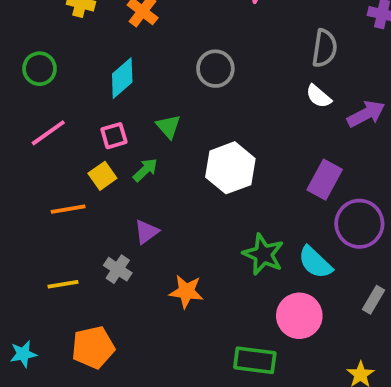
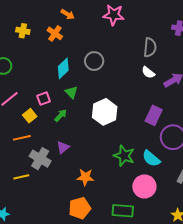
cyan diamond: (122, 78) -> (63, 68), moved
yellow square: (102, 176) -> (30, 116), moved
gray cross: (118, 269) -> (40, 159), moved, size x1.5
orange pentagon: (93, 347) -> (80, 208), moved

